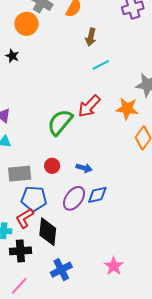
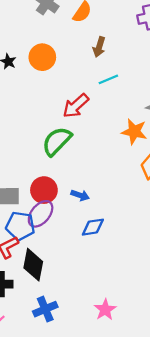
orange circle: (26, 24) -> (42, 57), moved
red arrow: (89, 106) -> (76, 106), moved
red circle: (52, 166) -> (44, 190), size x1.5
purple ellipse: (74, 198) -> (41, 214), moved

